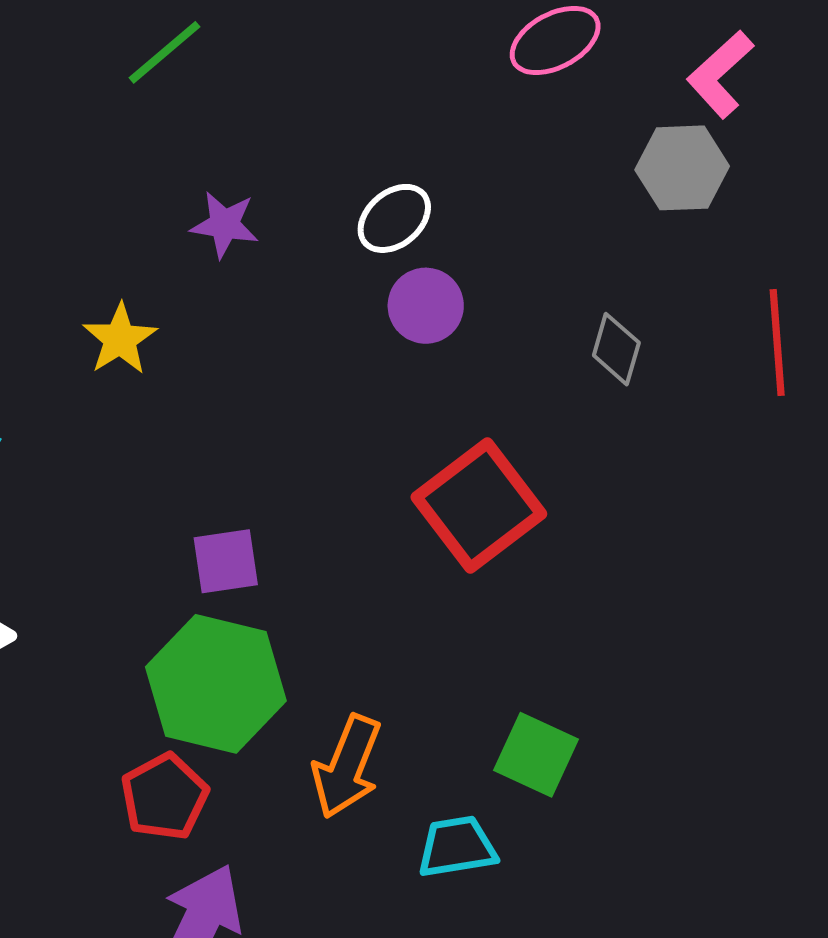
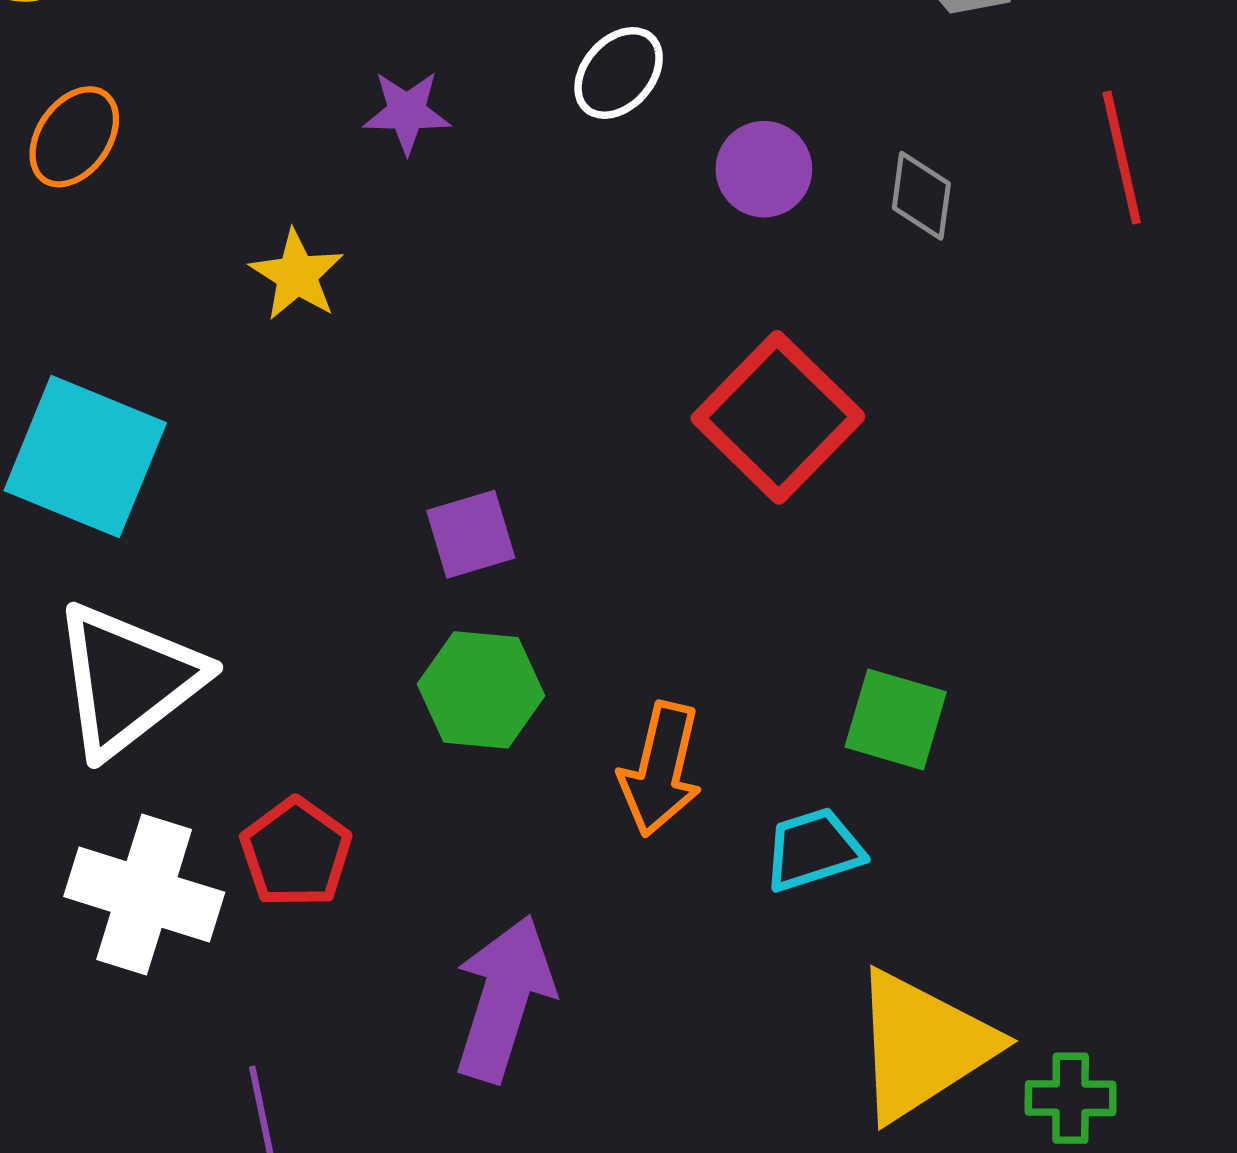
purple circle: (426, 306) -> (764, 169), moved
green hexagon: (216, 684) -> (481, 690), size x0.7
red pentagon: (164, 797) -> (296, 853), moved

